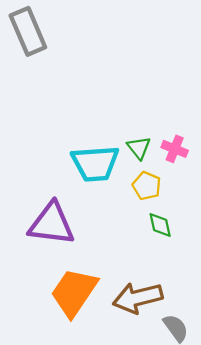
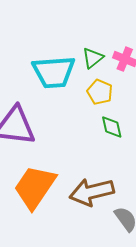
green triangle: (139, 148) -> (93, 58), turned 30

